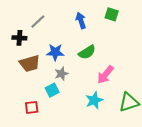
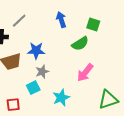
green square: (112, 14) -> (93, 25), moved
green semicircle: (87, 52) -> (80, 44), moved
cyan star: (94, 100) -> (61, 98), moved

